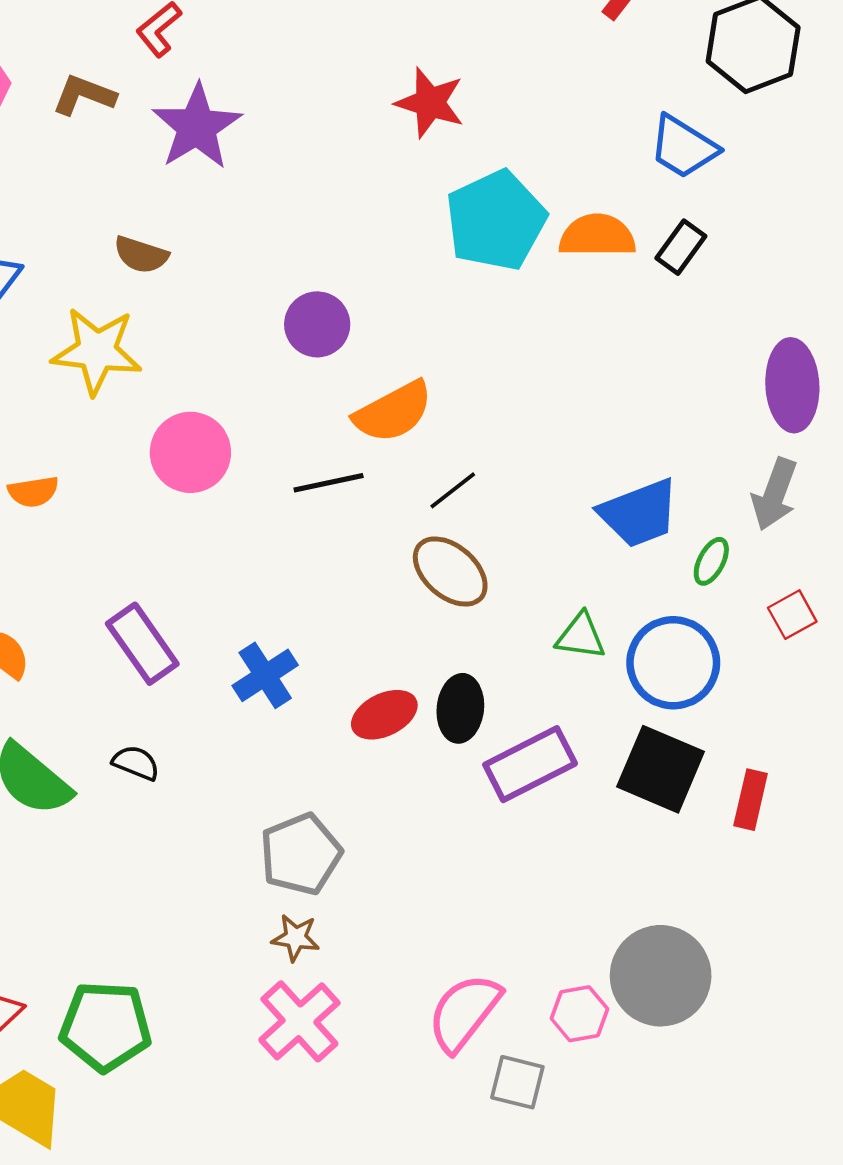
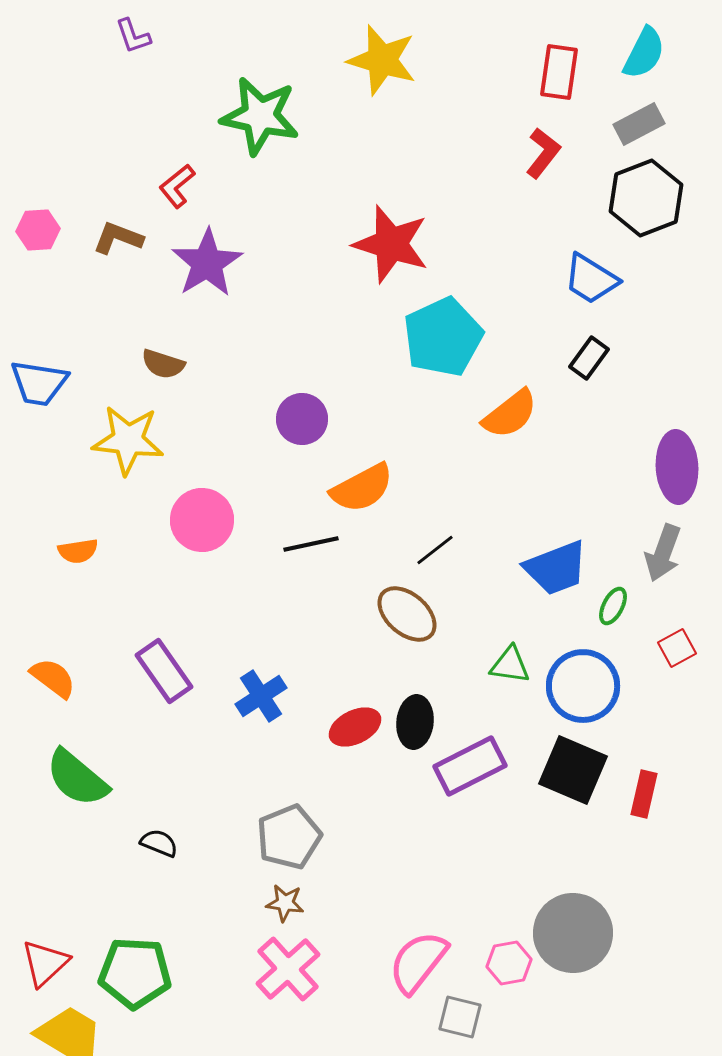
red star: (430, 103) -> (391, 244), size x1.4
orange semicircle: (597, 236) -> (510, 414), moved, turned 142
black line: (453, 490) -> (435, 550), moved
black semicircle: (136, 763) -> (159, 843), moved

